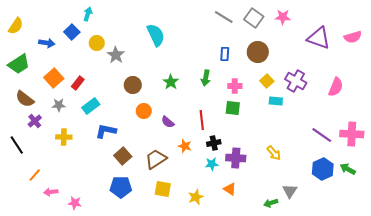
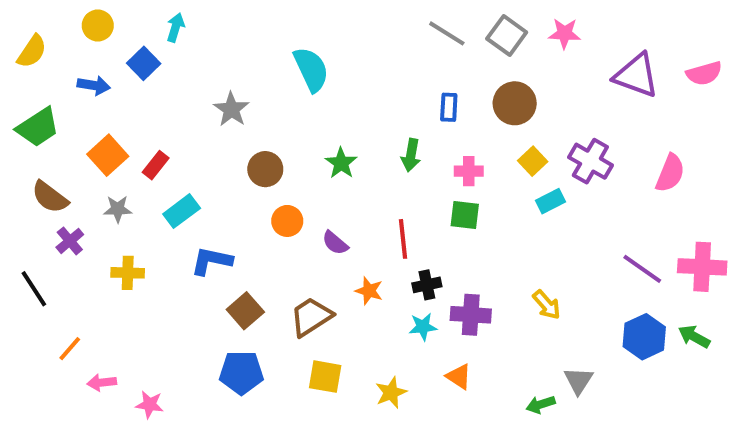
yellow circle: (97, 43) -> (98, 26), moved
cyan rectangle: (276, 101) -> (551, 201), turned -32

